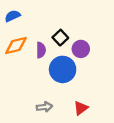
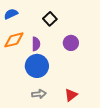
black square: (60, 38) -> (50, 19), moved
blue circle: (63, 69) -> (37, 66), moved

